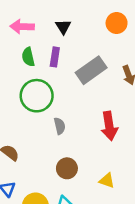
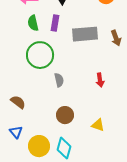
gray rectangle: (91, 70) -> (85, 34), turned 30
red arrow: (109, 126) -> (100, 80), size x0.6

